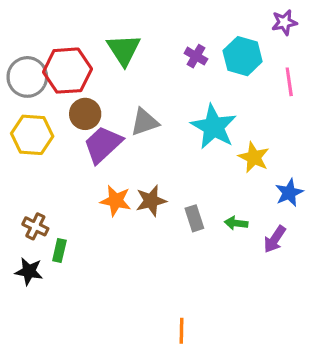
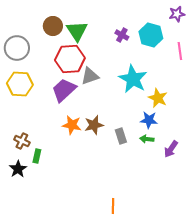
red hexagon: (67, 71) -> (70, 59), moved
brown circle: (85, 114) -> (53, 26), moved
blue star: (289, 193) -> (149, 120), moved, turned 30
black star: (29, 271) -> (18, 169), turned 30

